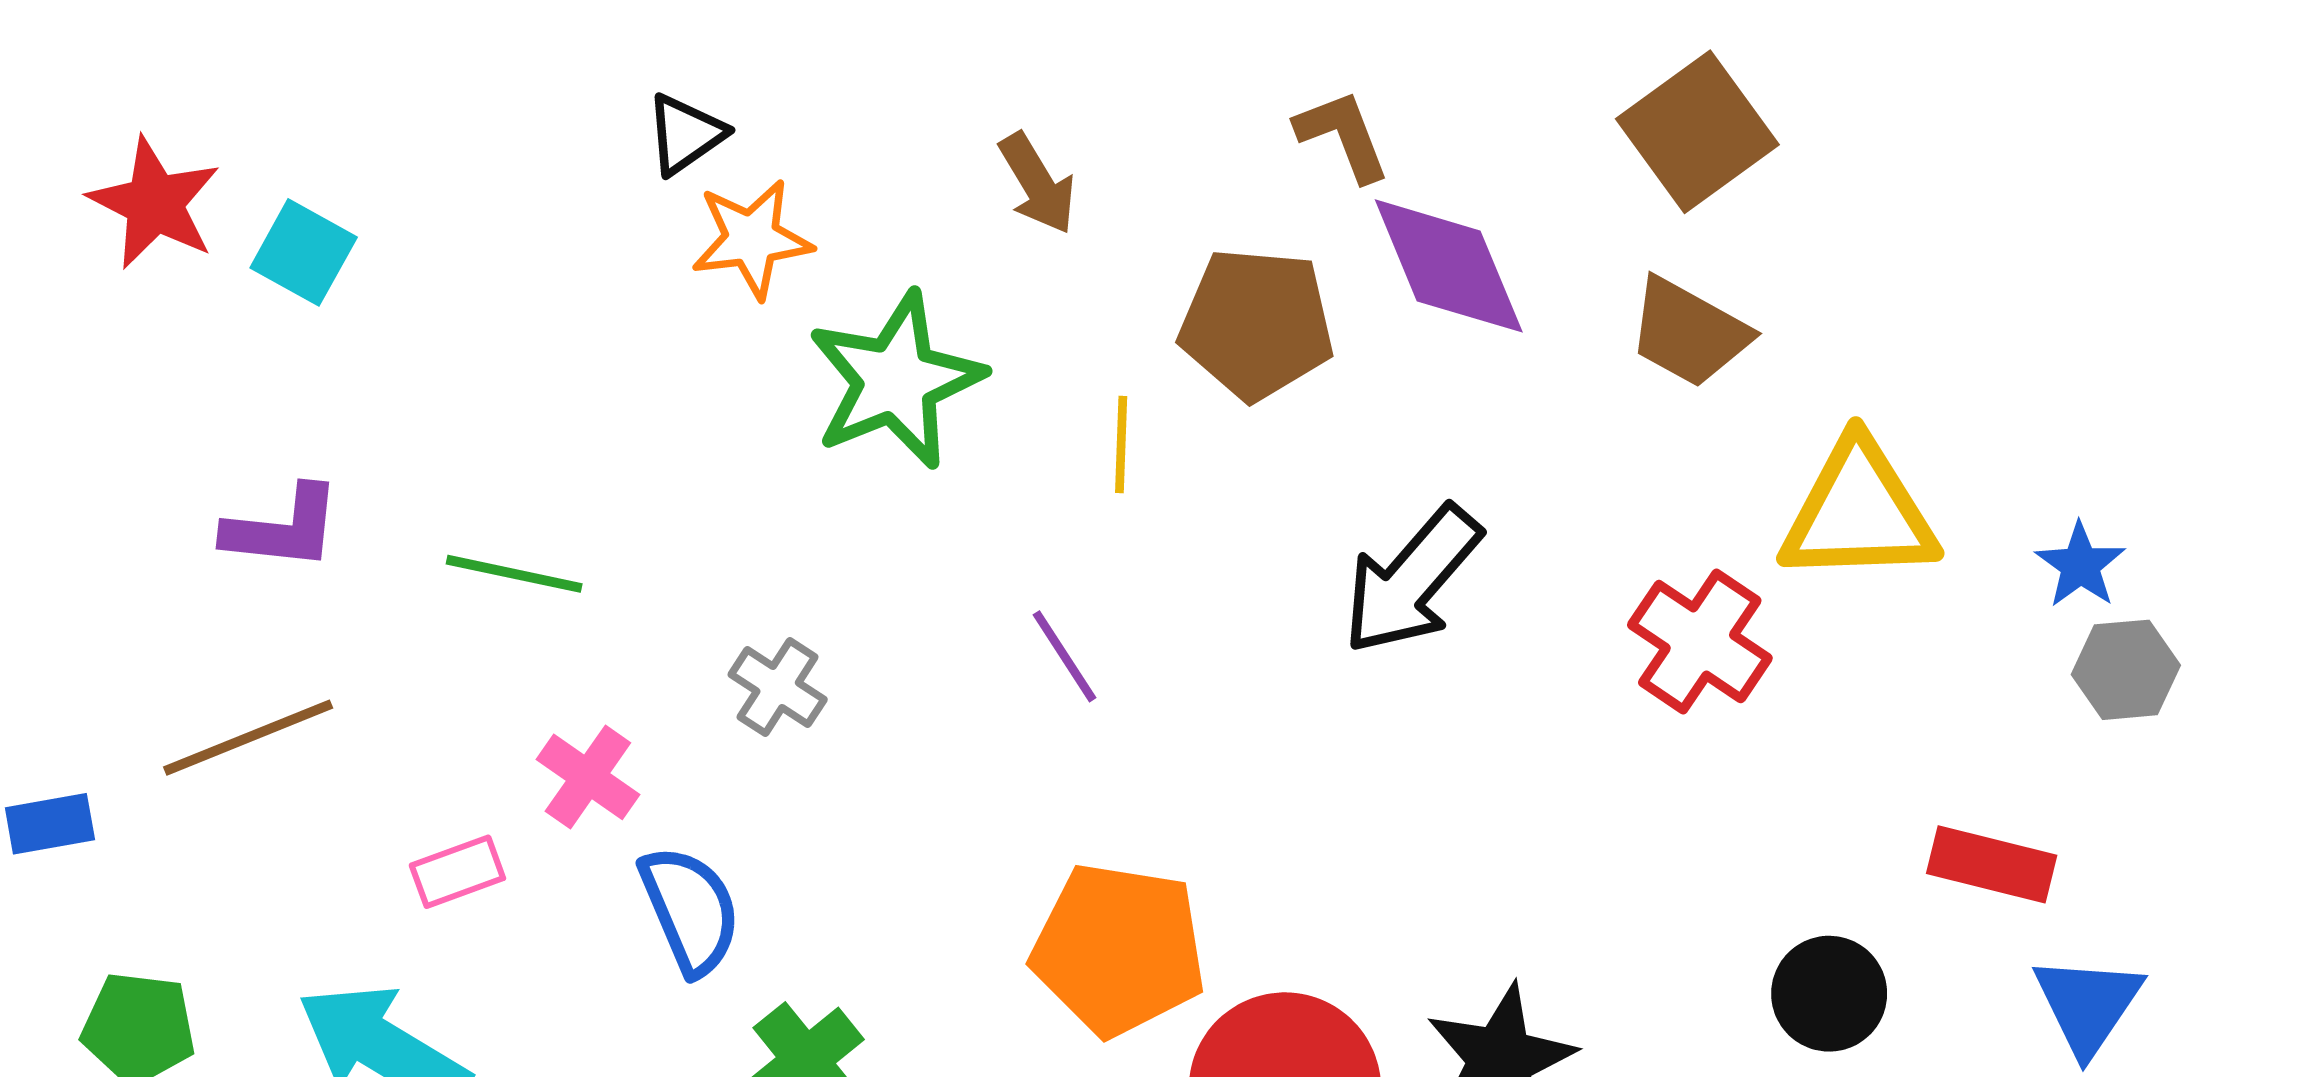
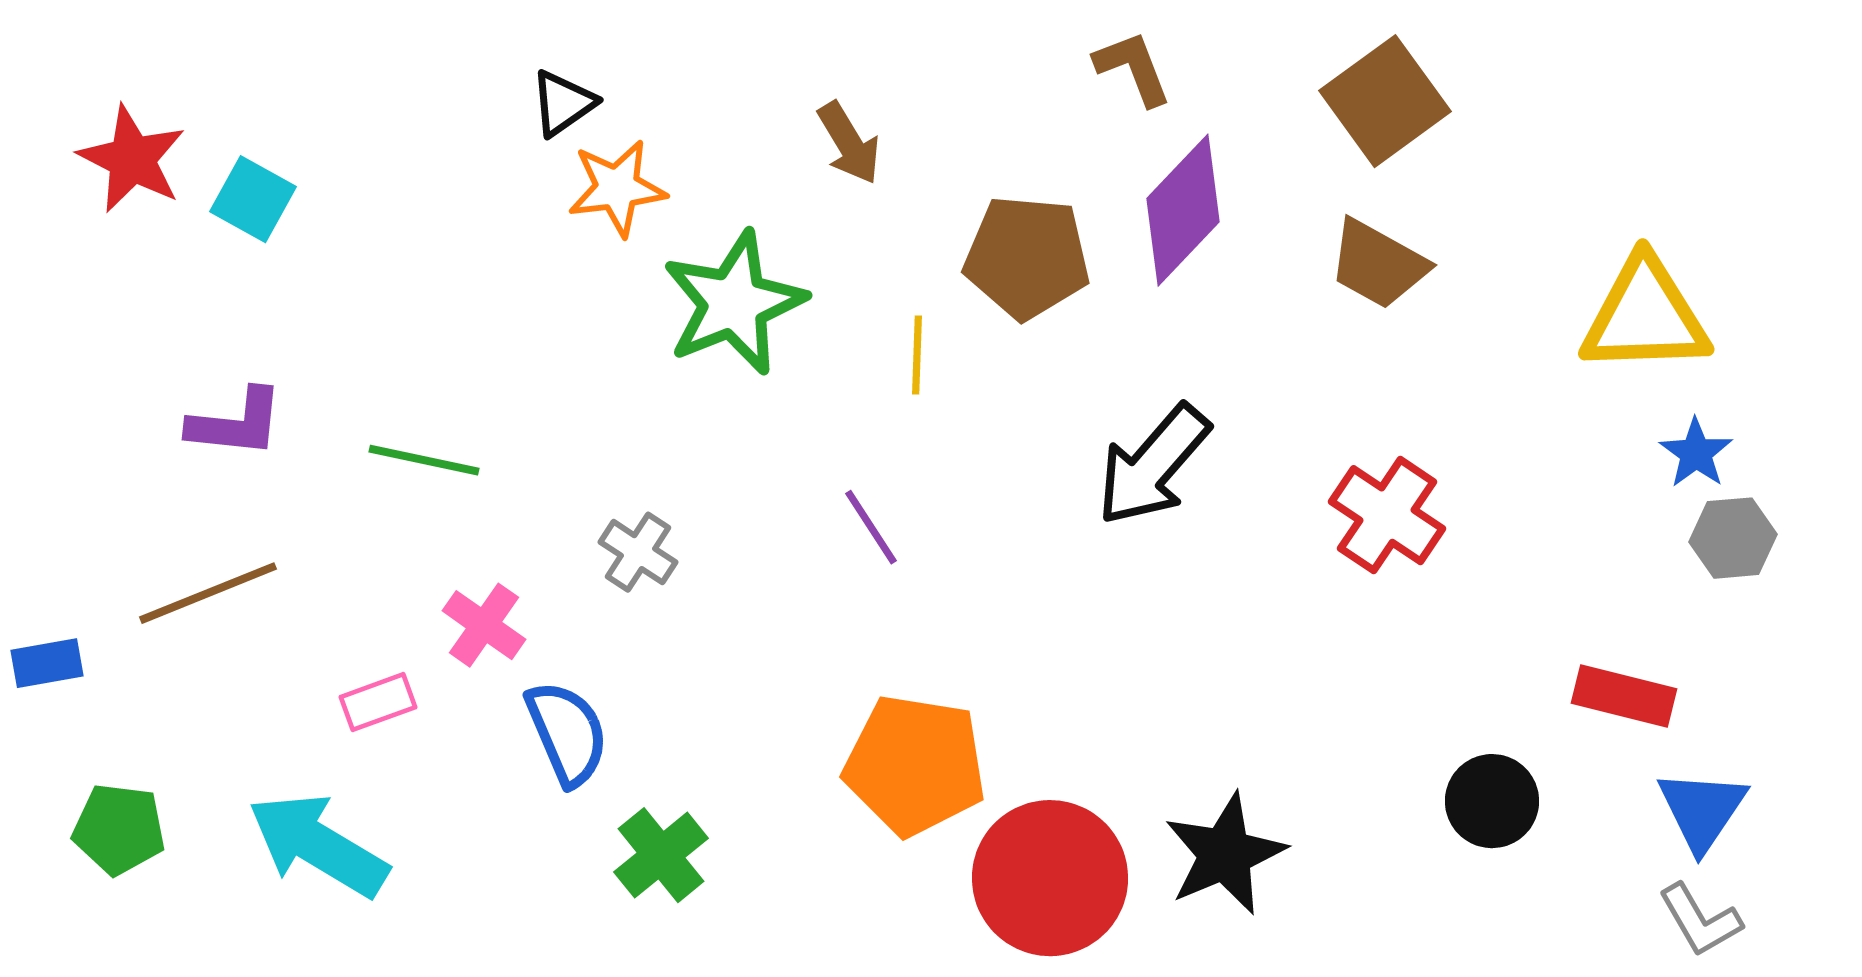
brown L-shape: (1343, 135) -> (1133, 68), moved
purple diamond: (1449, 266) -> (1183, 210), turned 66
yellow triangle: (1859, 512) -> (1645, 316), moved

